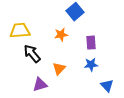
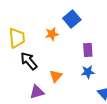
yellow trapezoid: (20, 31) -> (17, 38), turned 90
orange star: (61, 35) -> (52, 34), moved

